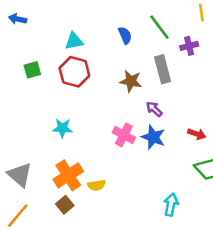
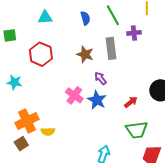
red hexagon: (74, 72) -> (41, 54), moved
cyan star: (62, 128) -> (14, 82), moved
red arrow: (197, 134) -> (131, 102), turned -64

